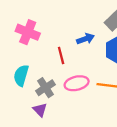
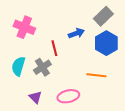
pink ellipse: (77, 83) -> (68, 96), moved
gray cross: (45, 88) -> (42, 67), moved

